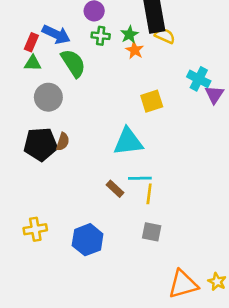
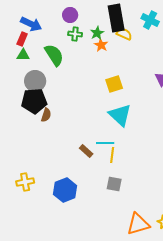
blue arrow: (56, 34) -> (31, 24), moved
cyan cross: (199, 79) -> (150, 20), moved
cyan triangle: (128, 142) -> (120, 115), moved, turned 50
black pentagon: (41, 144) -> (34, 101), moved

